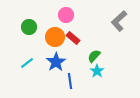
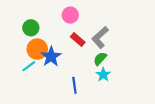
gray L-shape: (119, 21) -> (100, 37), moved
orange circle: (55, 37) -> (37, 49), moved
blue star: (56, 62) -> (51, 57), moved

